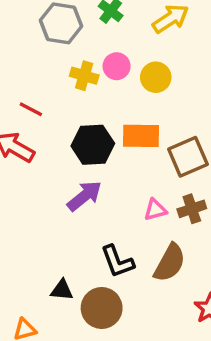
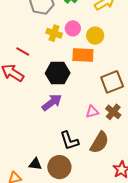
orange rectangle: (141, 136) -> (83, 55), moved
brown cross: (192, 209) -> (113, 112), turned -35
black triangle: (62, 290) -> (35, 164), moved

